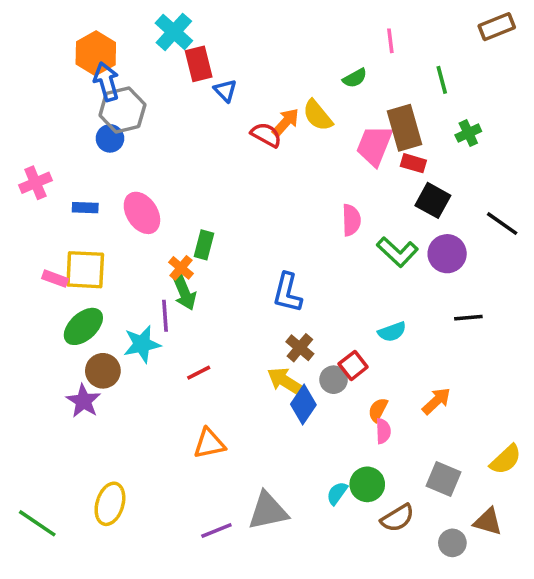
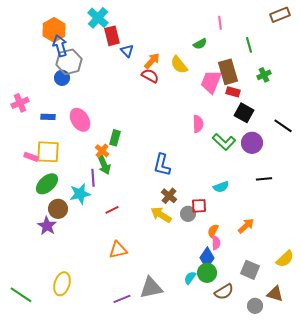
orange arrow: (286, 122) -> (152, 61), moved
red square: (353, 365) -> (199, 206), turned 35
blue diamond: (303, 404) -> (207, 258), moved

